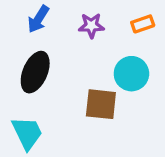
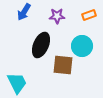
black ellipse: (35, 72) -> (41, 45), moved

